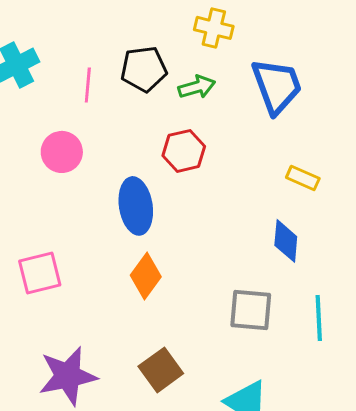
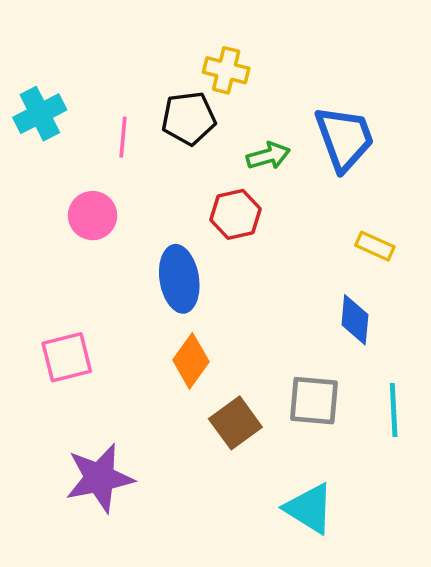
yellow cross: (214, 28) -> (226, 70), moved
green arrow: (197, 87) -> (268, 156), moved
brown square: (161, 370) -> (235, 423), moved

